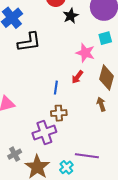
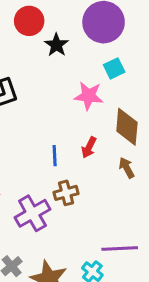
red arrow: (77, 77) -> (89, 147), moved
purple cross: (44, 133) -> (32, 213), moved

